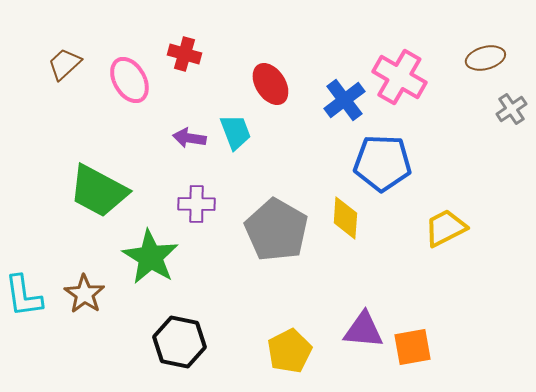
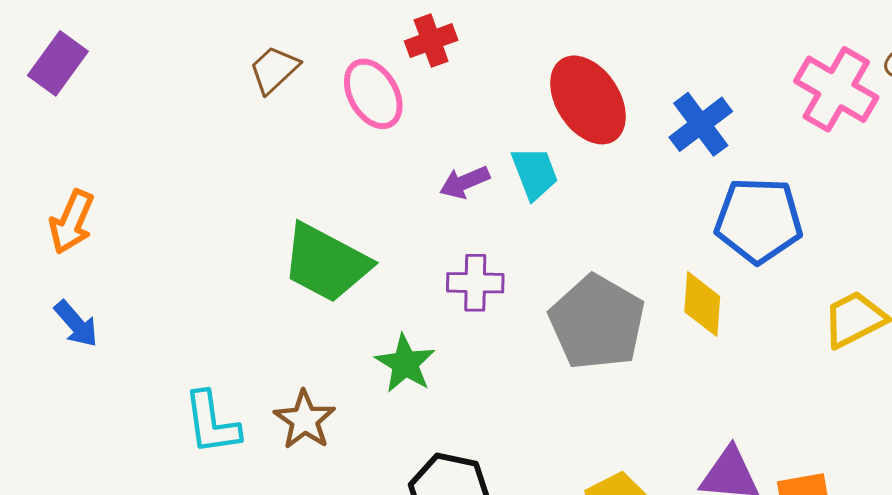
red cross: (184, 54) -> (431, 41), moved, turned -36
pink cross: (399, 77) -> (836, 89), moved
red ellipse: (270, 84) -> (588, 100), size x1.4
purple arrow: (189, 138) -> (465, 182), turned -32
green star: (150, 257) -> (405, 363), size x0.7

